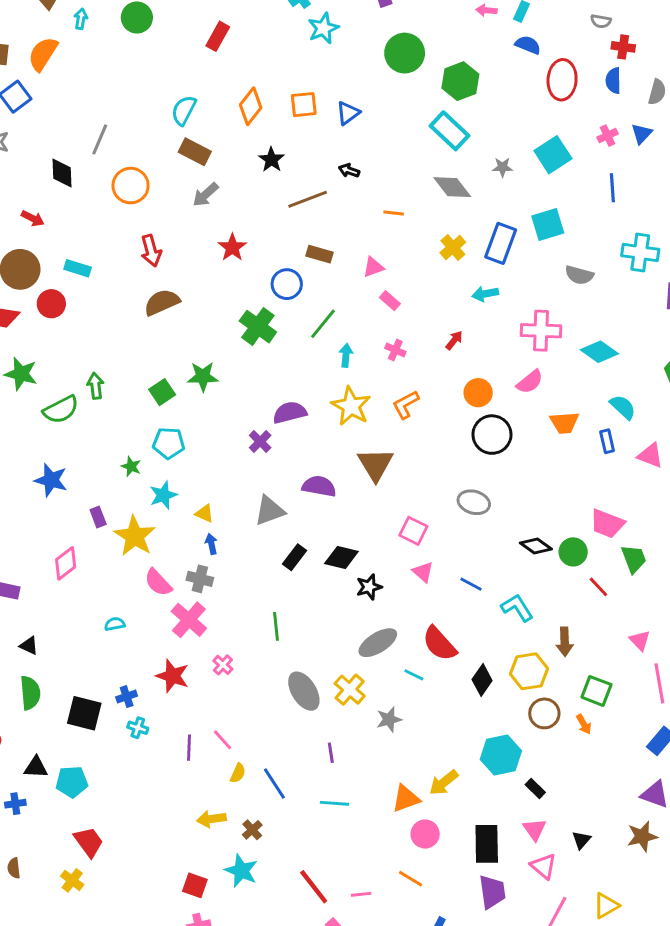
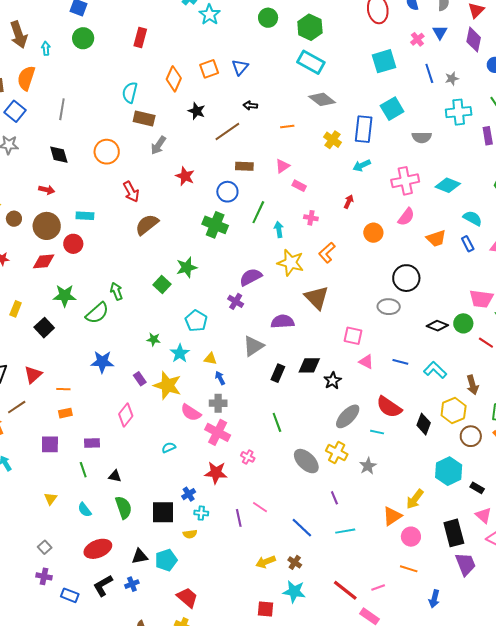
green circle: (405, 53) -> (268, 18), size x0.7
gray line: (100, 139) -> (62, 109), moved
cyan square: (553, 155) -> (384, 61), turned 30
gray star: (502, 167) -> (452, 79), moved
black circle: (492, 435) -> (406, 278), moved
cyan pentagon: (169, 443) -> (196, 321), moved, turned -30
yellow semicircle: (238, 773) -> (190, 534), moved, turned 72

